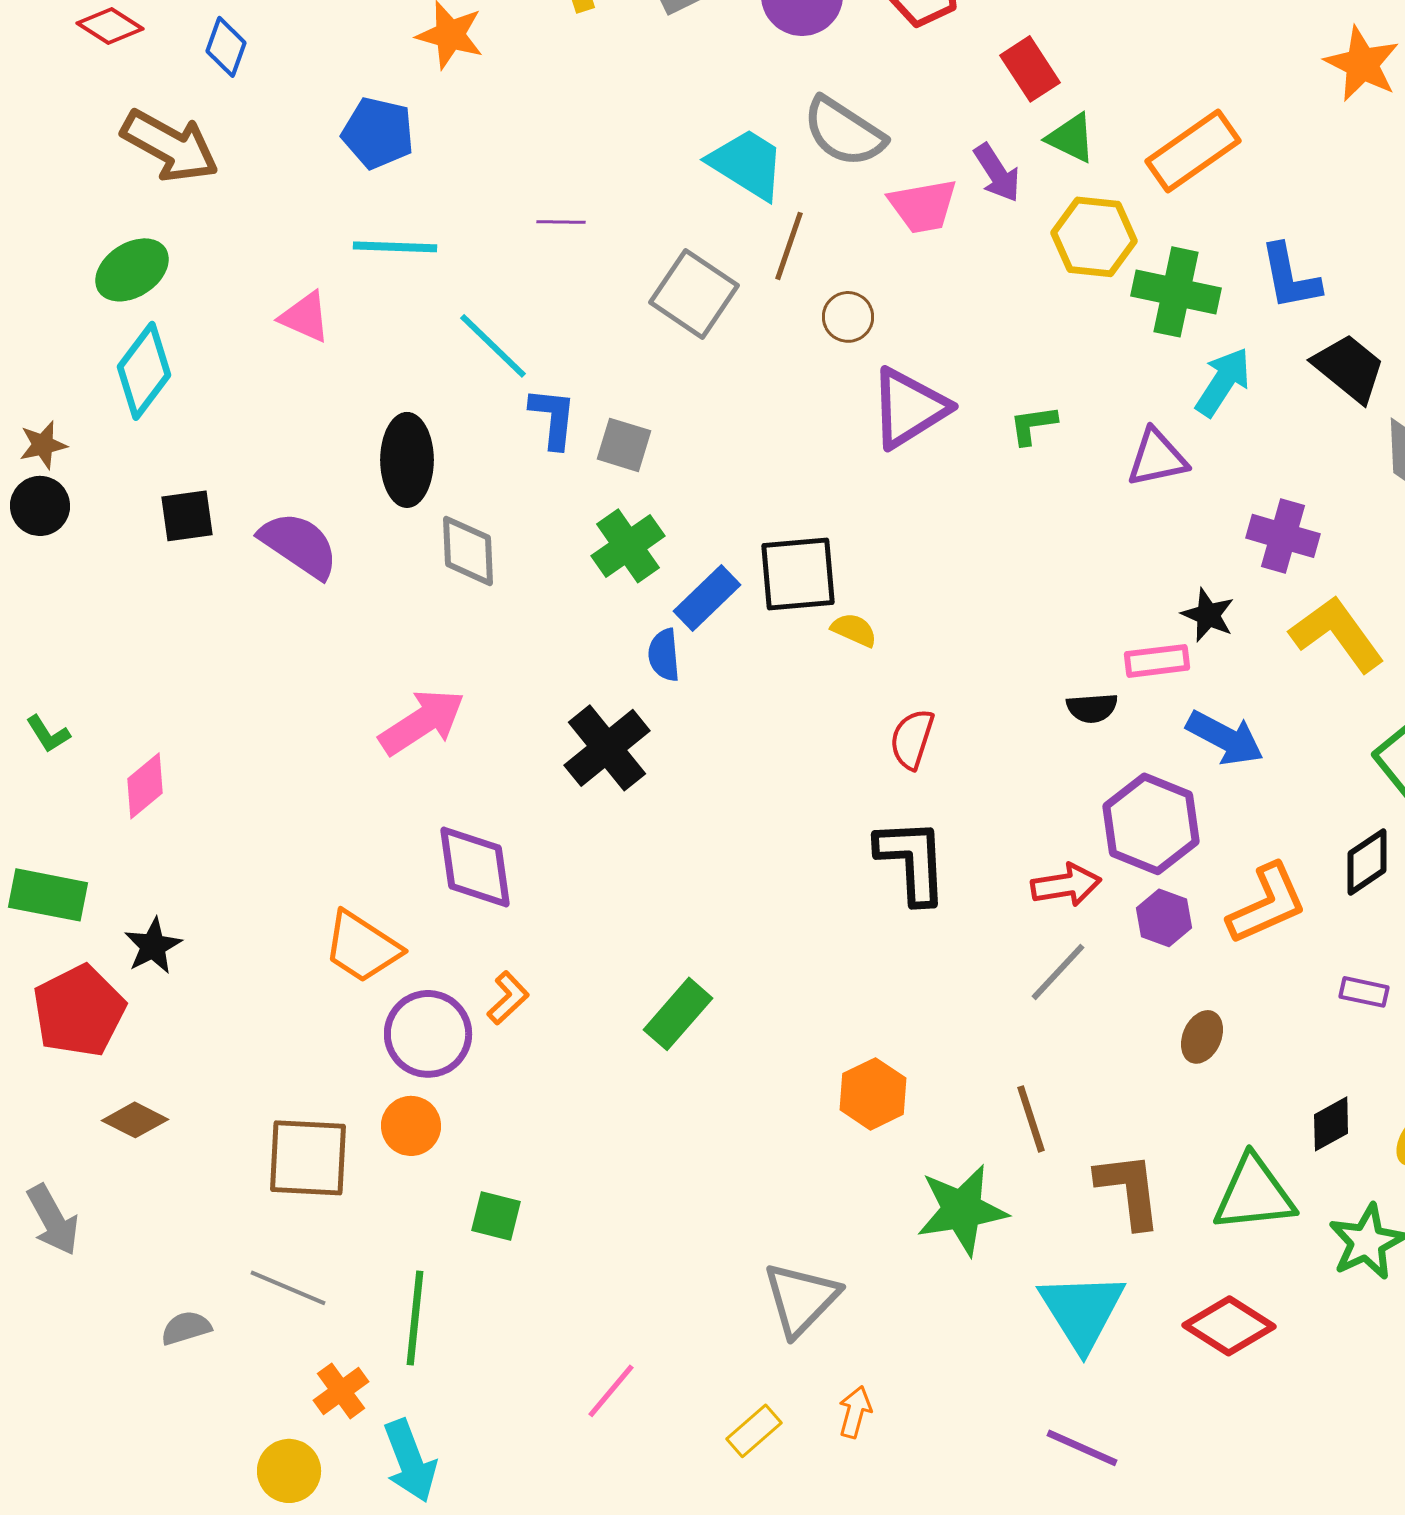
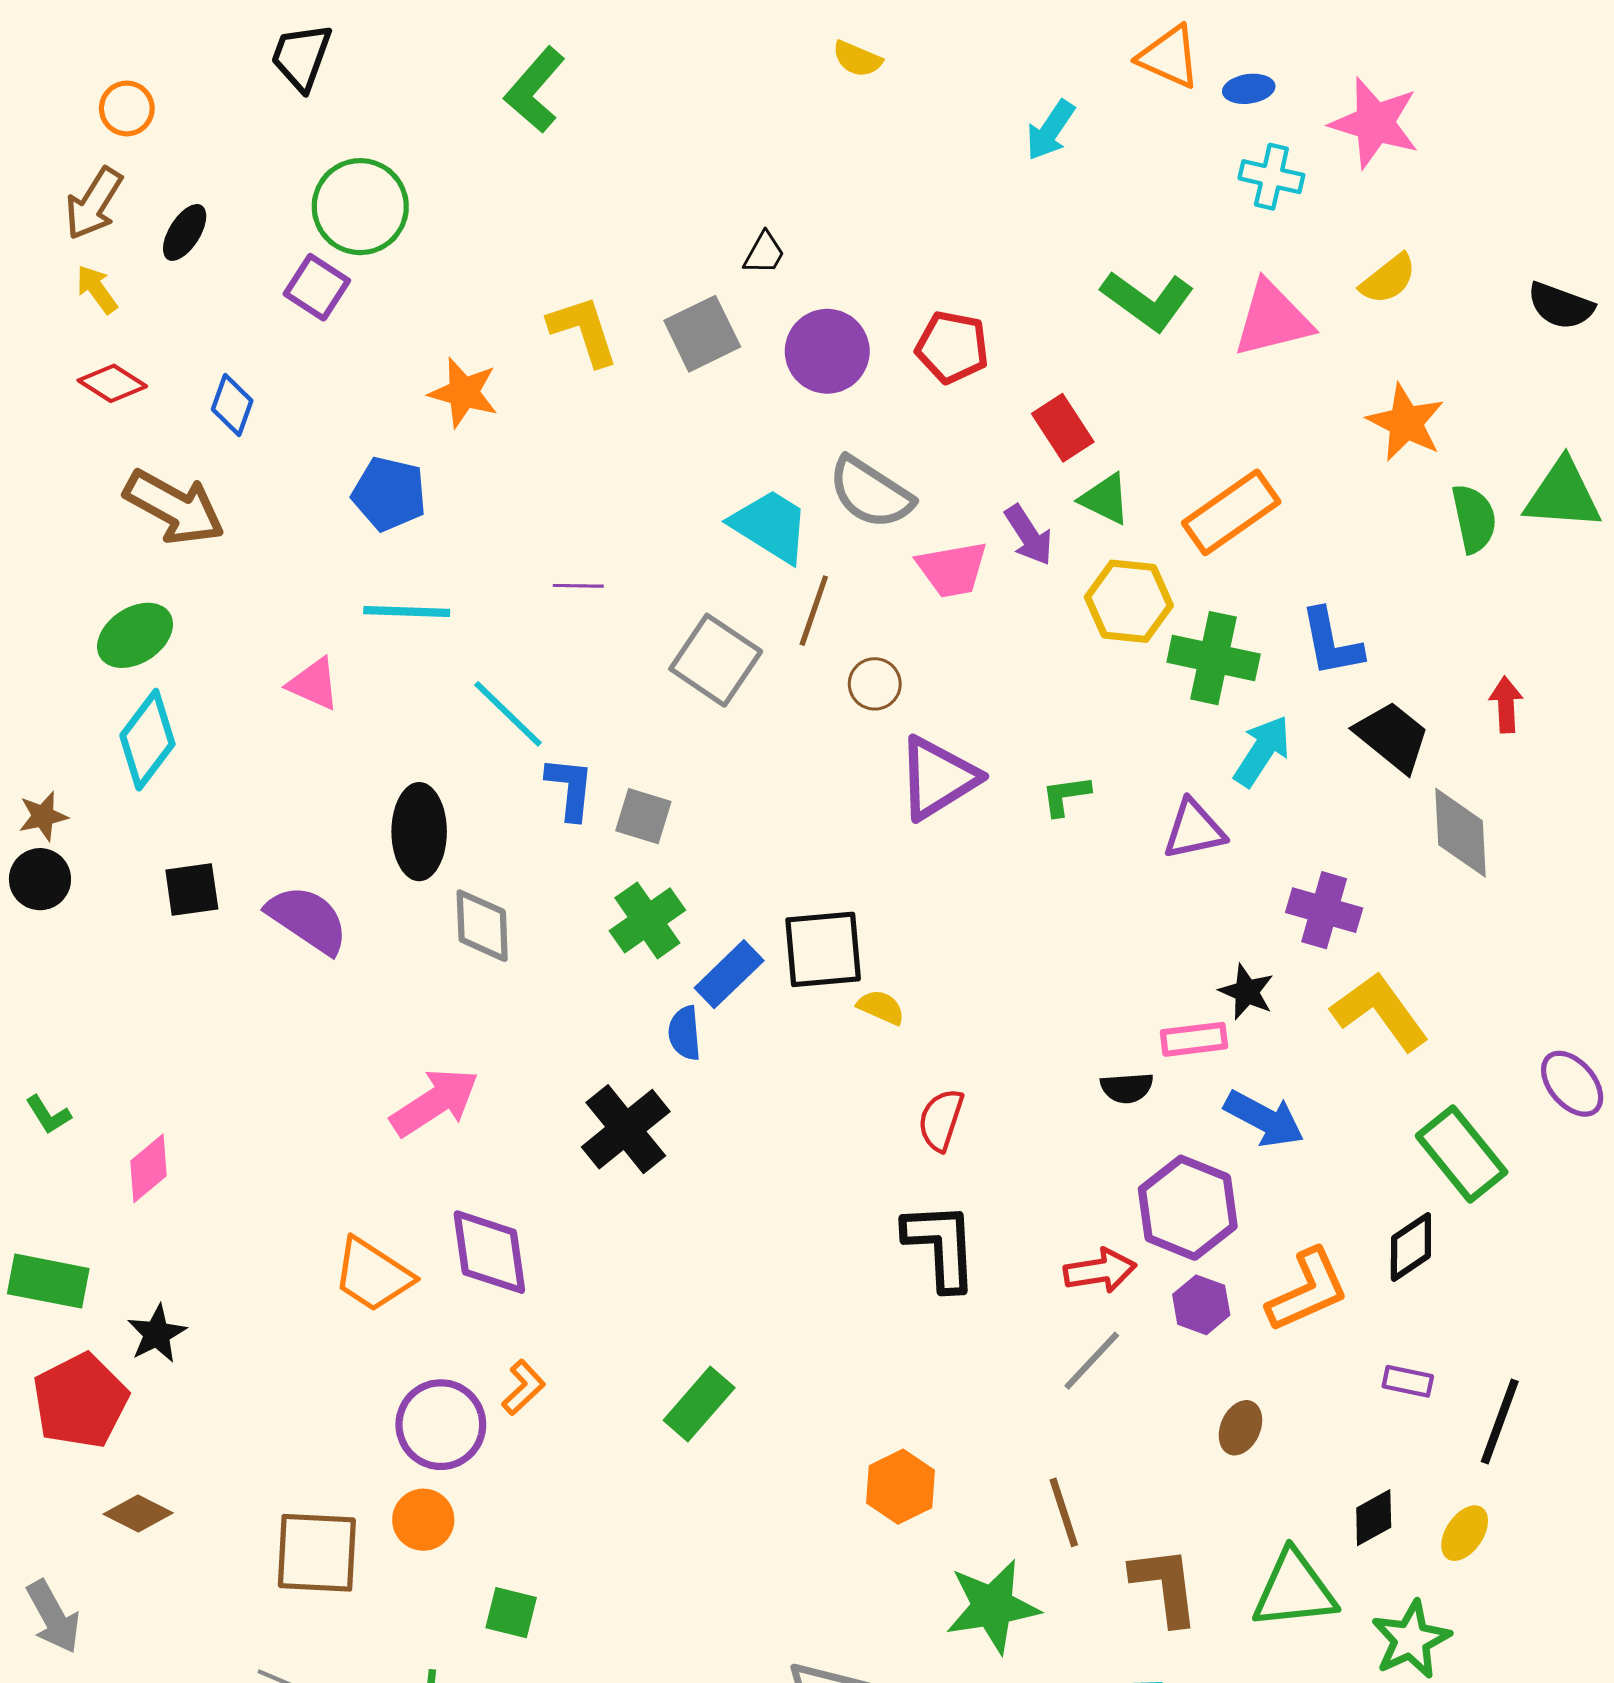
orange trapezoid: (362, 947) -> (373, 1275), moved

